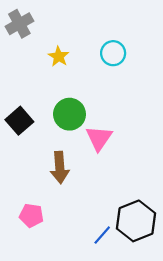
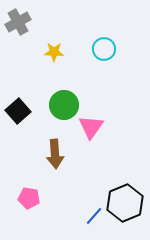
yellow star: (59, 56) -> (54, 52), turned -30

